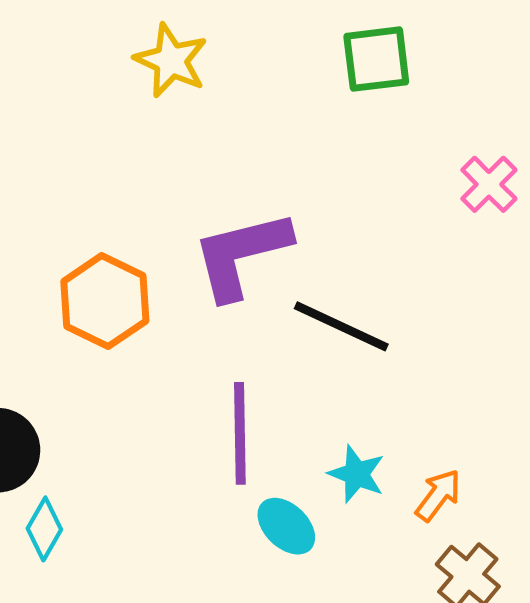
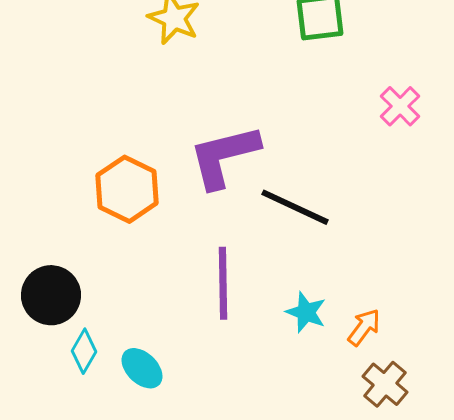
cyan ellipse: (286, 526) -> (142, 368), moved

